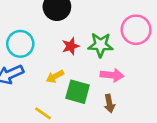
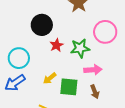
red star: (71, 46) -> (56, 45), moved

